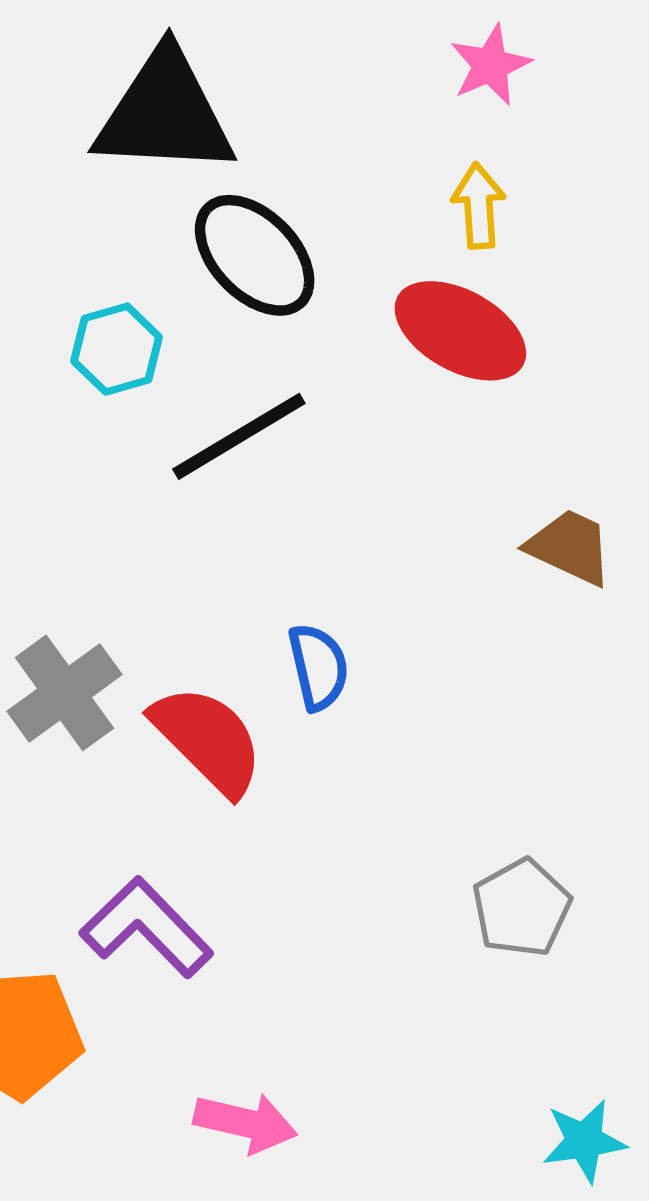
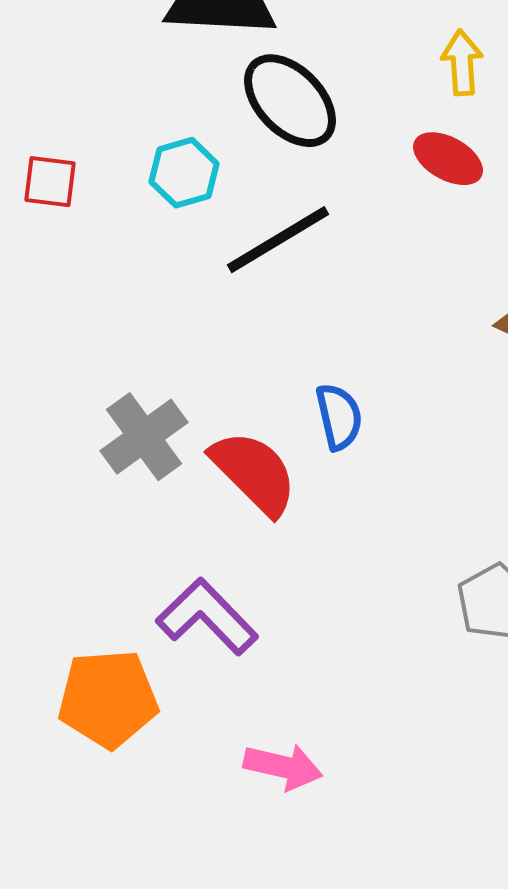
red ellipse: (460, 331) -> (448, 159), size x0.7

